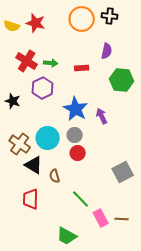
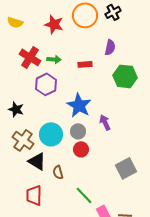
black cross: (110, 16) -> (113, 12), turned -35
red star: (36, 23) -> (54, 24), moved
black star: (13, 101) -> (16, 109), moved
purple arrow: (102, 116) -> (105, 122), moved

